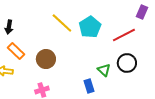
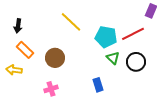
cyan pentagon: (90, 27) -> (106, 37), moved, turned -30
green triangle: (104, 70) -> (113, 58), moved

